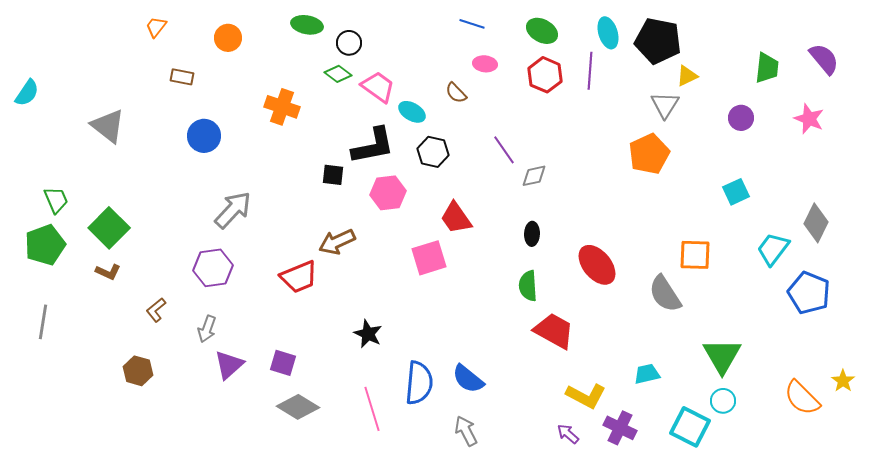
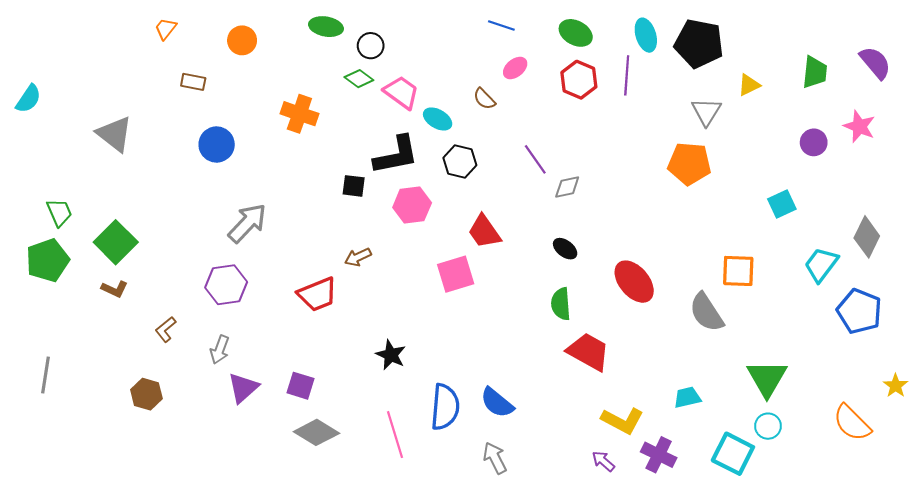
pink ellipse: (485, 64) -> (515, 68), turned -45
yellow triangle: (687, 76) -> (749, 85), moved
purple circle: (741, 118) -> (814, 142), moved
orange pentagon: (649, 154) -> (689, 164), turned 30
black ellipse: (532, 234) -> (565, 249), turned -55
brown arrow: (337, 242) -> (358, 257), size x0.7
gray line: (43, 322) -> (46, 375), moved
yellow star: (843, 381) -> (896, 386), moved

